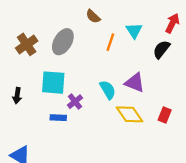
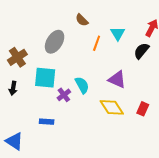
brown cross: (27, 44) -> (17, 57), moved
cyan semicircle: (108, 90) -> (82, 85), moved
blue rectangle: (58, 118) -> (47, 122), moved

